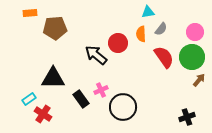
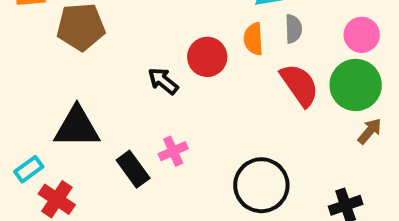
gray semicircle: (161, 29) -> (293, 29), turned -40
black arrow: (96, 55) -> (163, 81), size x0.7
black circle: (123, 107) -> (261, 185), moved

